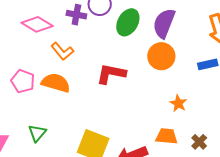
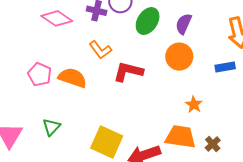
purple semicircle: (164, 23) -> (184, 24), size x0.7
orange L-shape: (62, 51) -> (100, 50), moved
orange trapezoid: (167, 136) -> (180, 137), size x1.4

